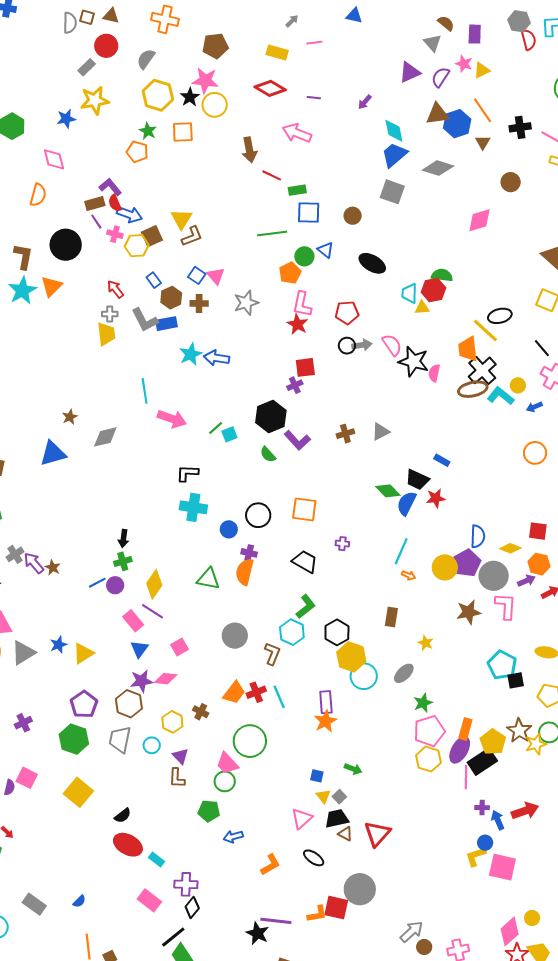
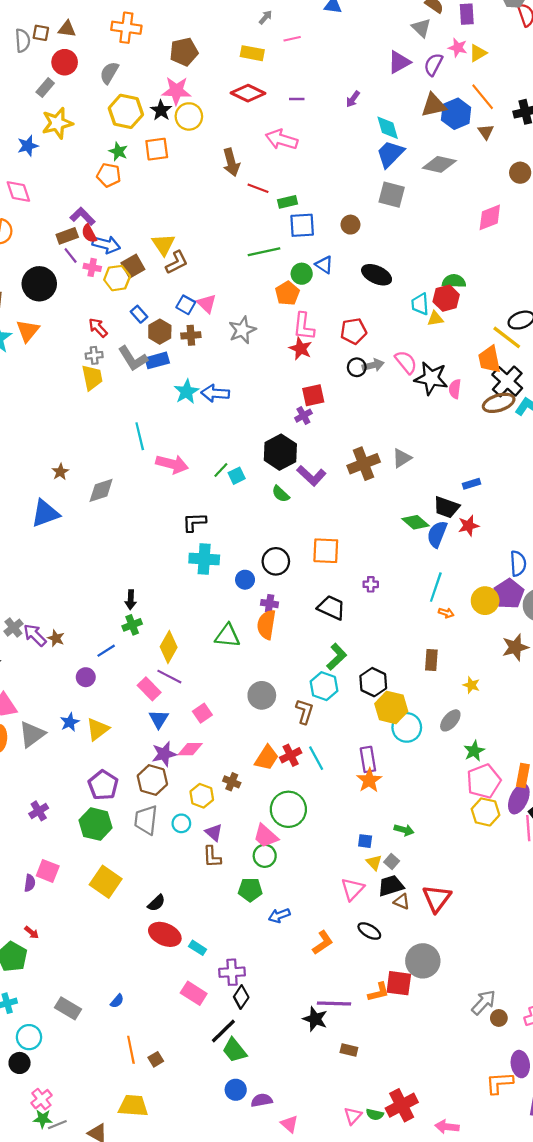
brown cross: (345, 434) -> (364, 464), size x1.6
blue rectangle: (442, 460) -> (471, 484), turned -42
purple circle: (115, 585) -> (86, 677), moved

